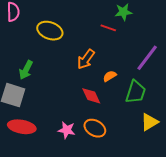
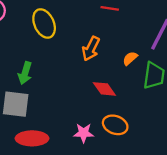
yellow ellipse: (50, 31) -> (44, 23), turned 55
orange semicircle: (110, 76) -> (130, 58), moved

